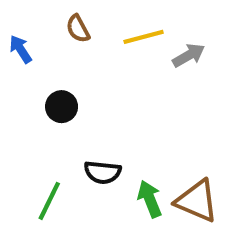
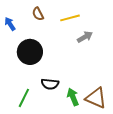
gray arrow: (189, 55) -> (85, 37), moved
black circle: (62, 107) -> (30, 52), size x1.6

